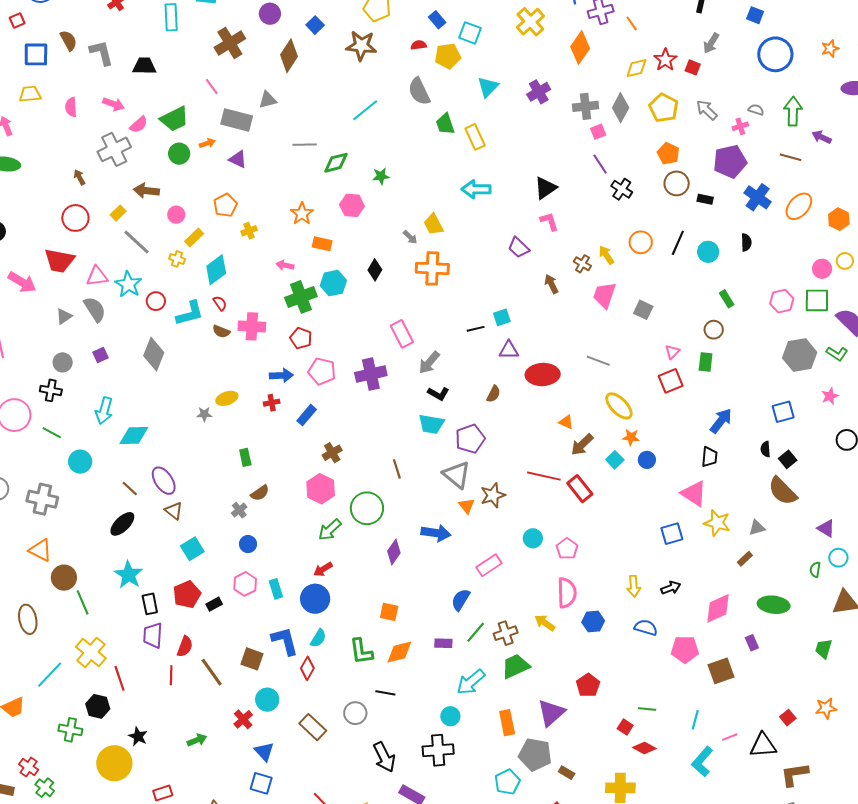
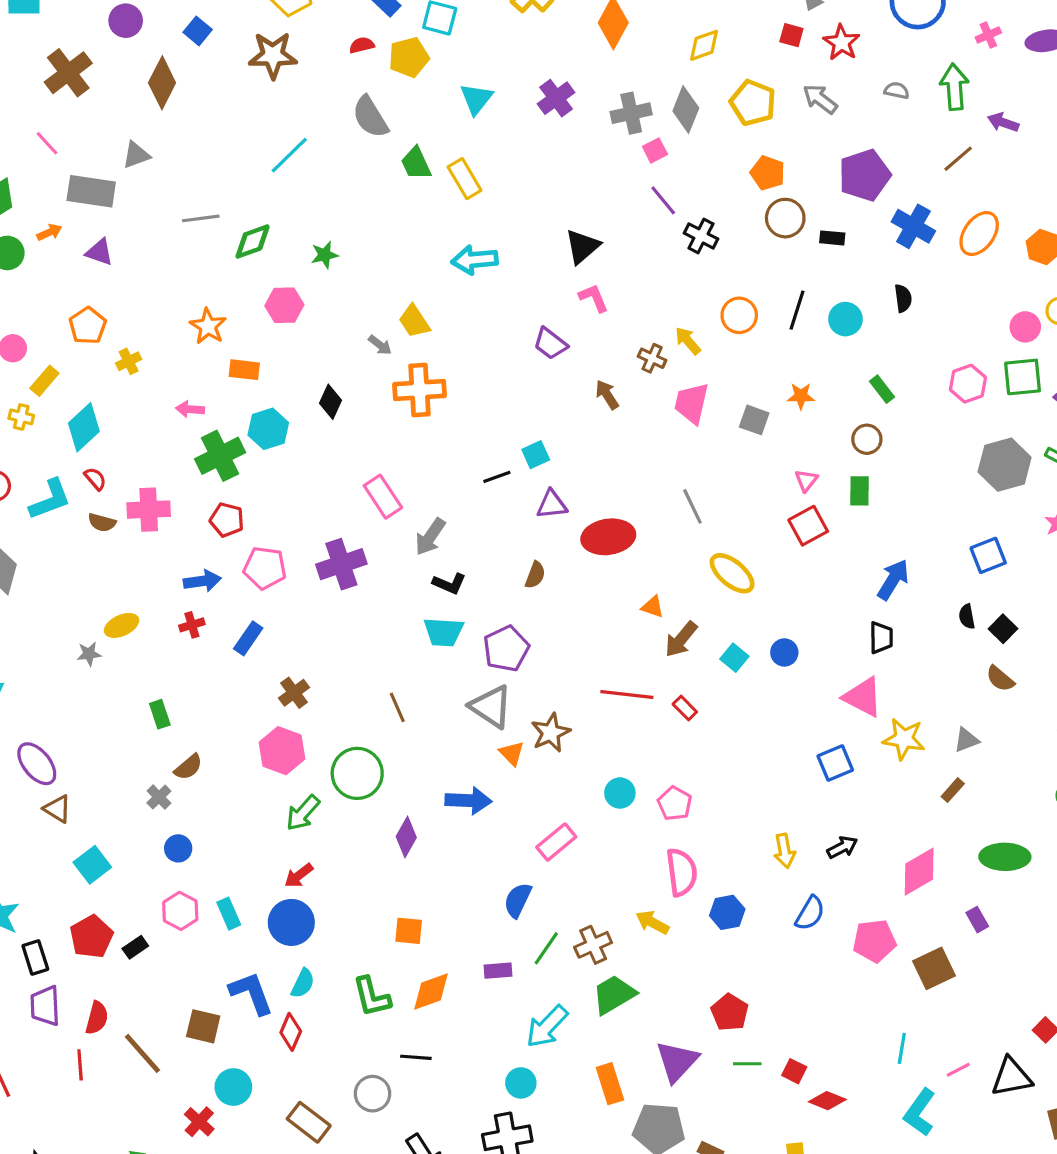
red star: (665, 60) -> (842, 43), moved
pink cross: (740, 126) -> (988, 35), moved
brown line: (791, 157) -> (958, 159), turned -50
gray line: (598, 361) -> (692, 506), turned 50
orange star: (631, 437) -> (801, 396), moved
red rectangle: (580, 489) -> (685, 708), size x0.6
brown semicircle: (783, 491) -> (1000, 679), size x0.6
blue semicircle: (646, 628) -> (810, 913), turned 110
green line: (647, 709) -> (747, 1064), moved

